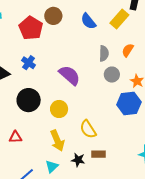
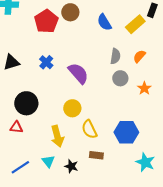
blue cross: (28, 63) -> (46, 62), moved
black circle: (29, 100) -> (26, 103), moved
blue hexagon: (129, 103) -> (126, 132), moved
yellow circle: (59, 109) -> (72, 108), moved
black star: (78, 160) -> (71, 166), moved
cyan triangle: (52, 167) -> (48, 161), turned -32

